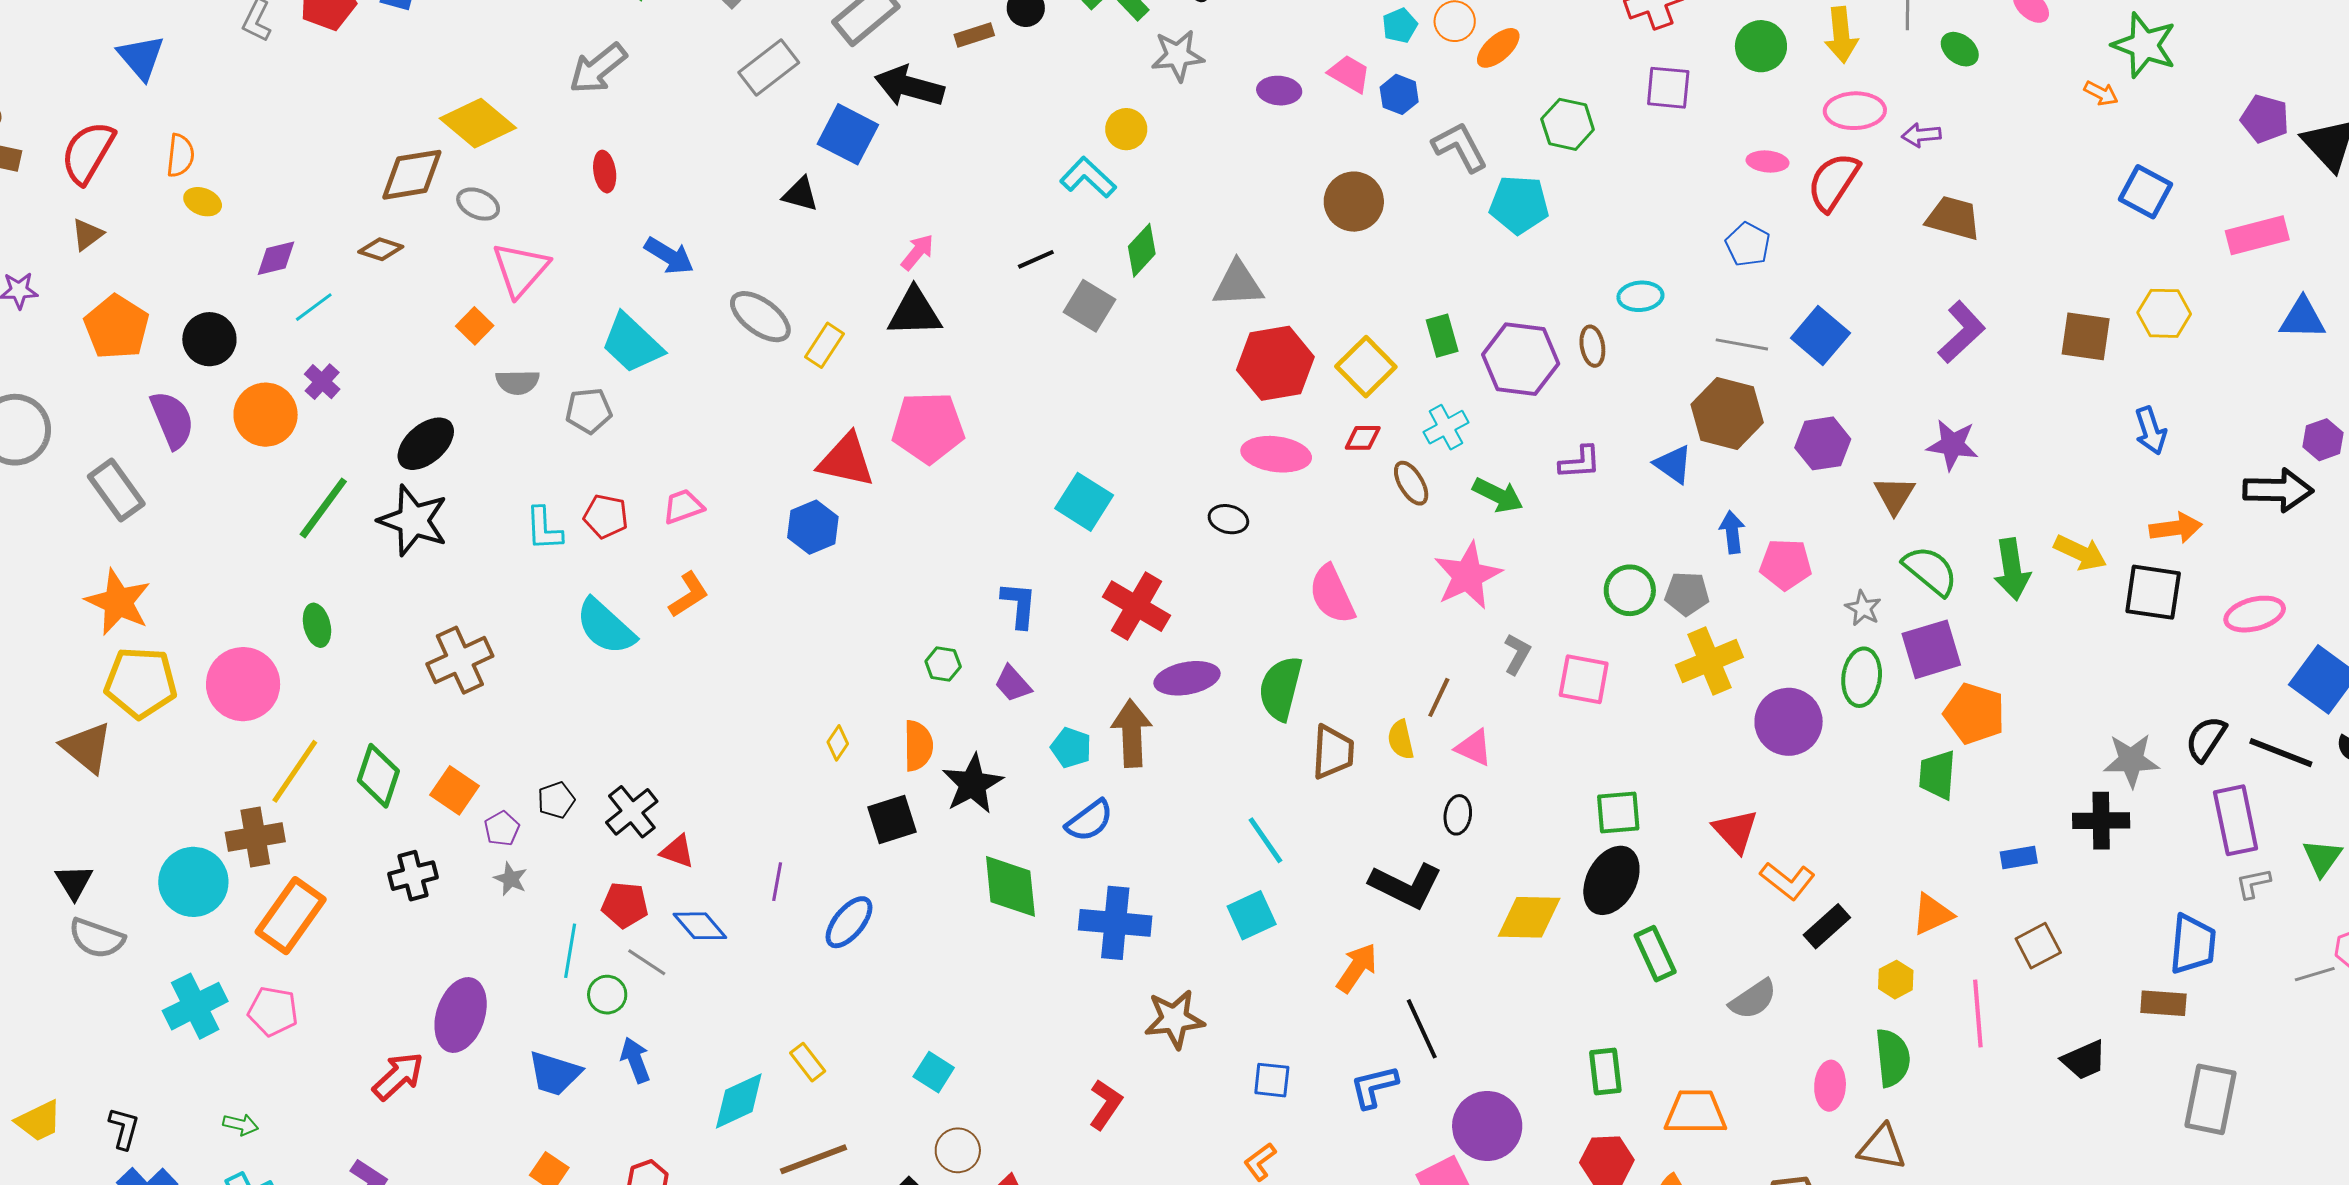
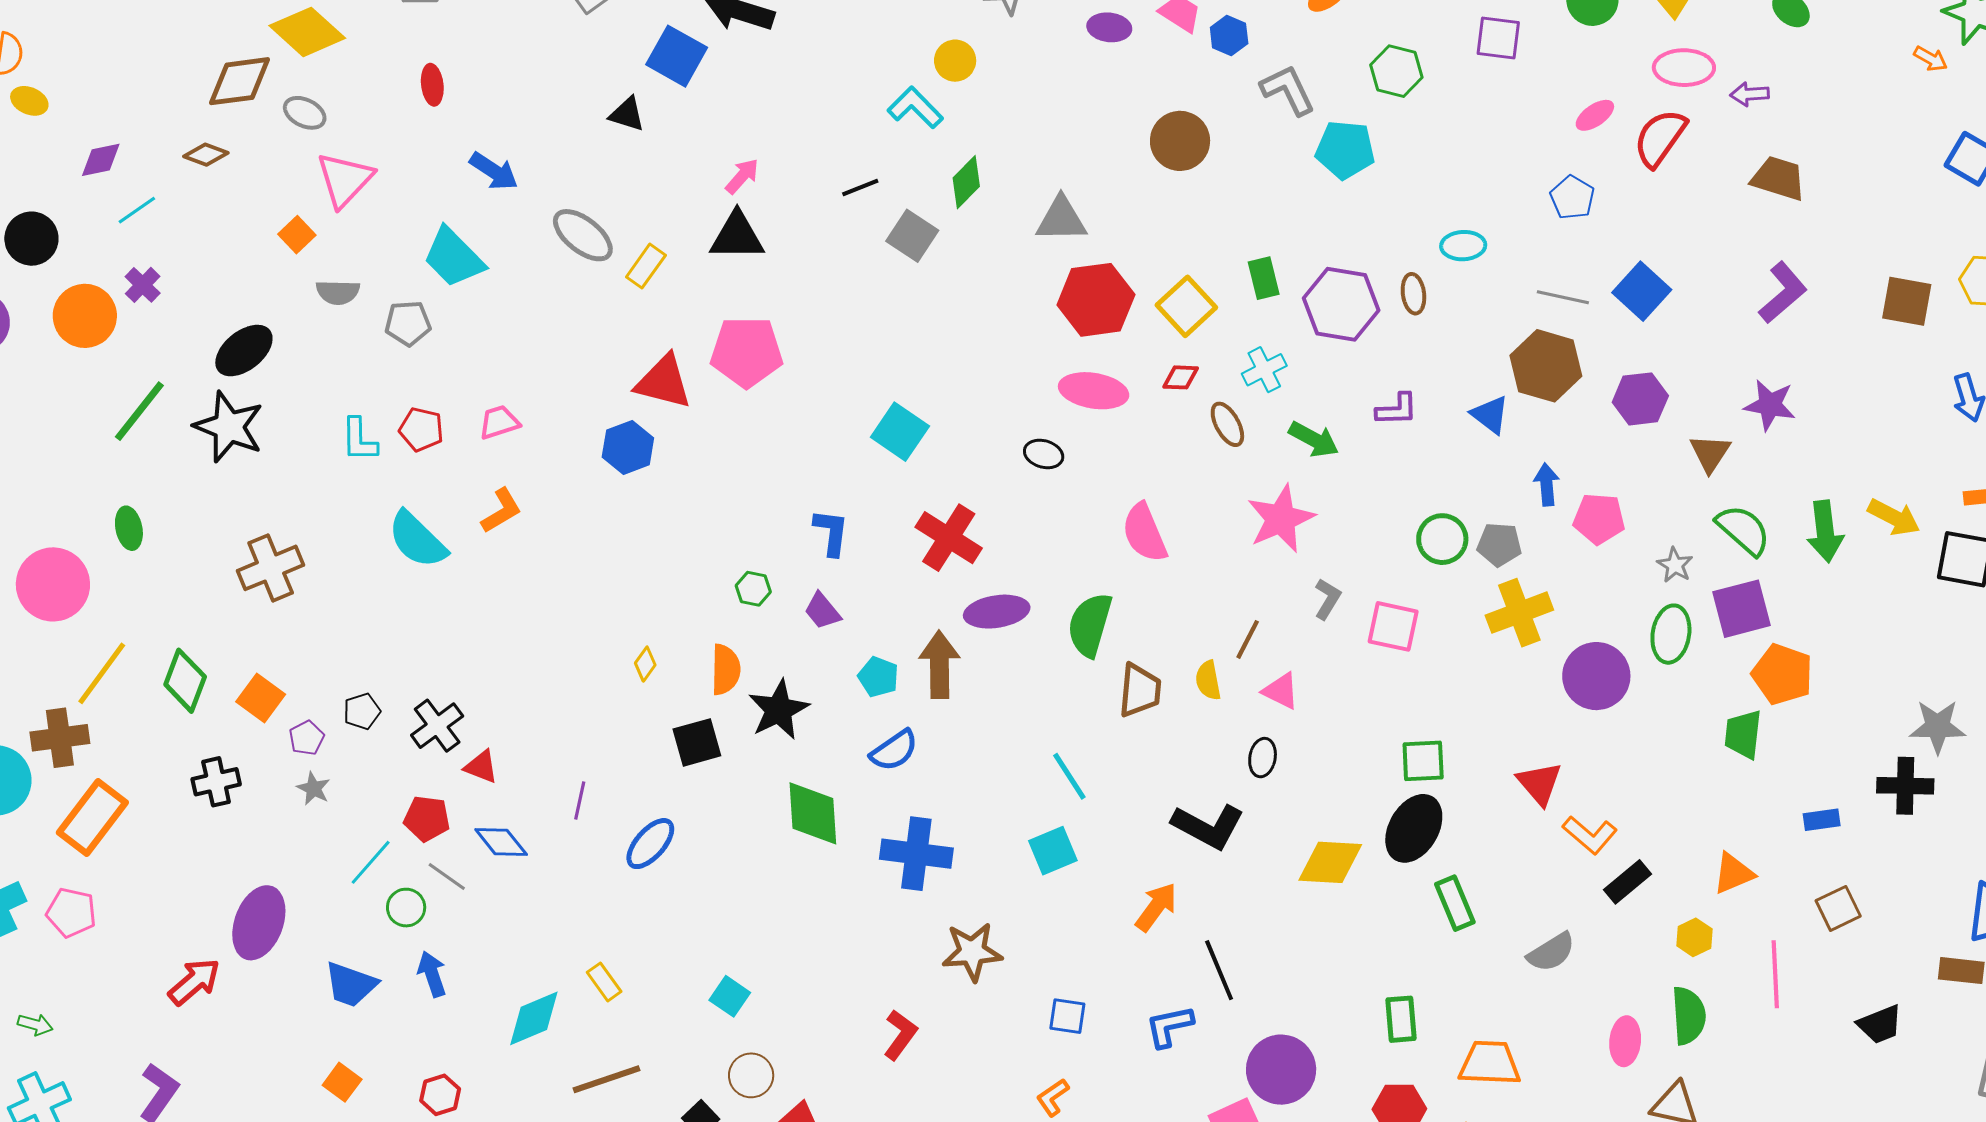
pink ellipse: (1768, 162) -> (1595, 115), turned -42
cyan line: (570, 951) -> (371, 862), turned 30

